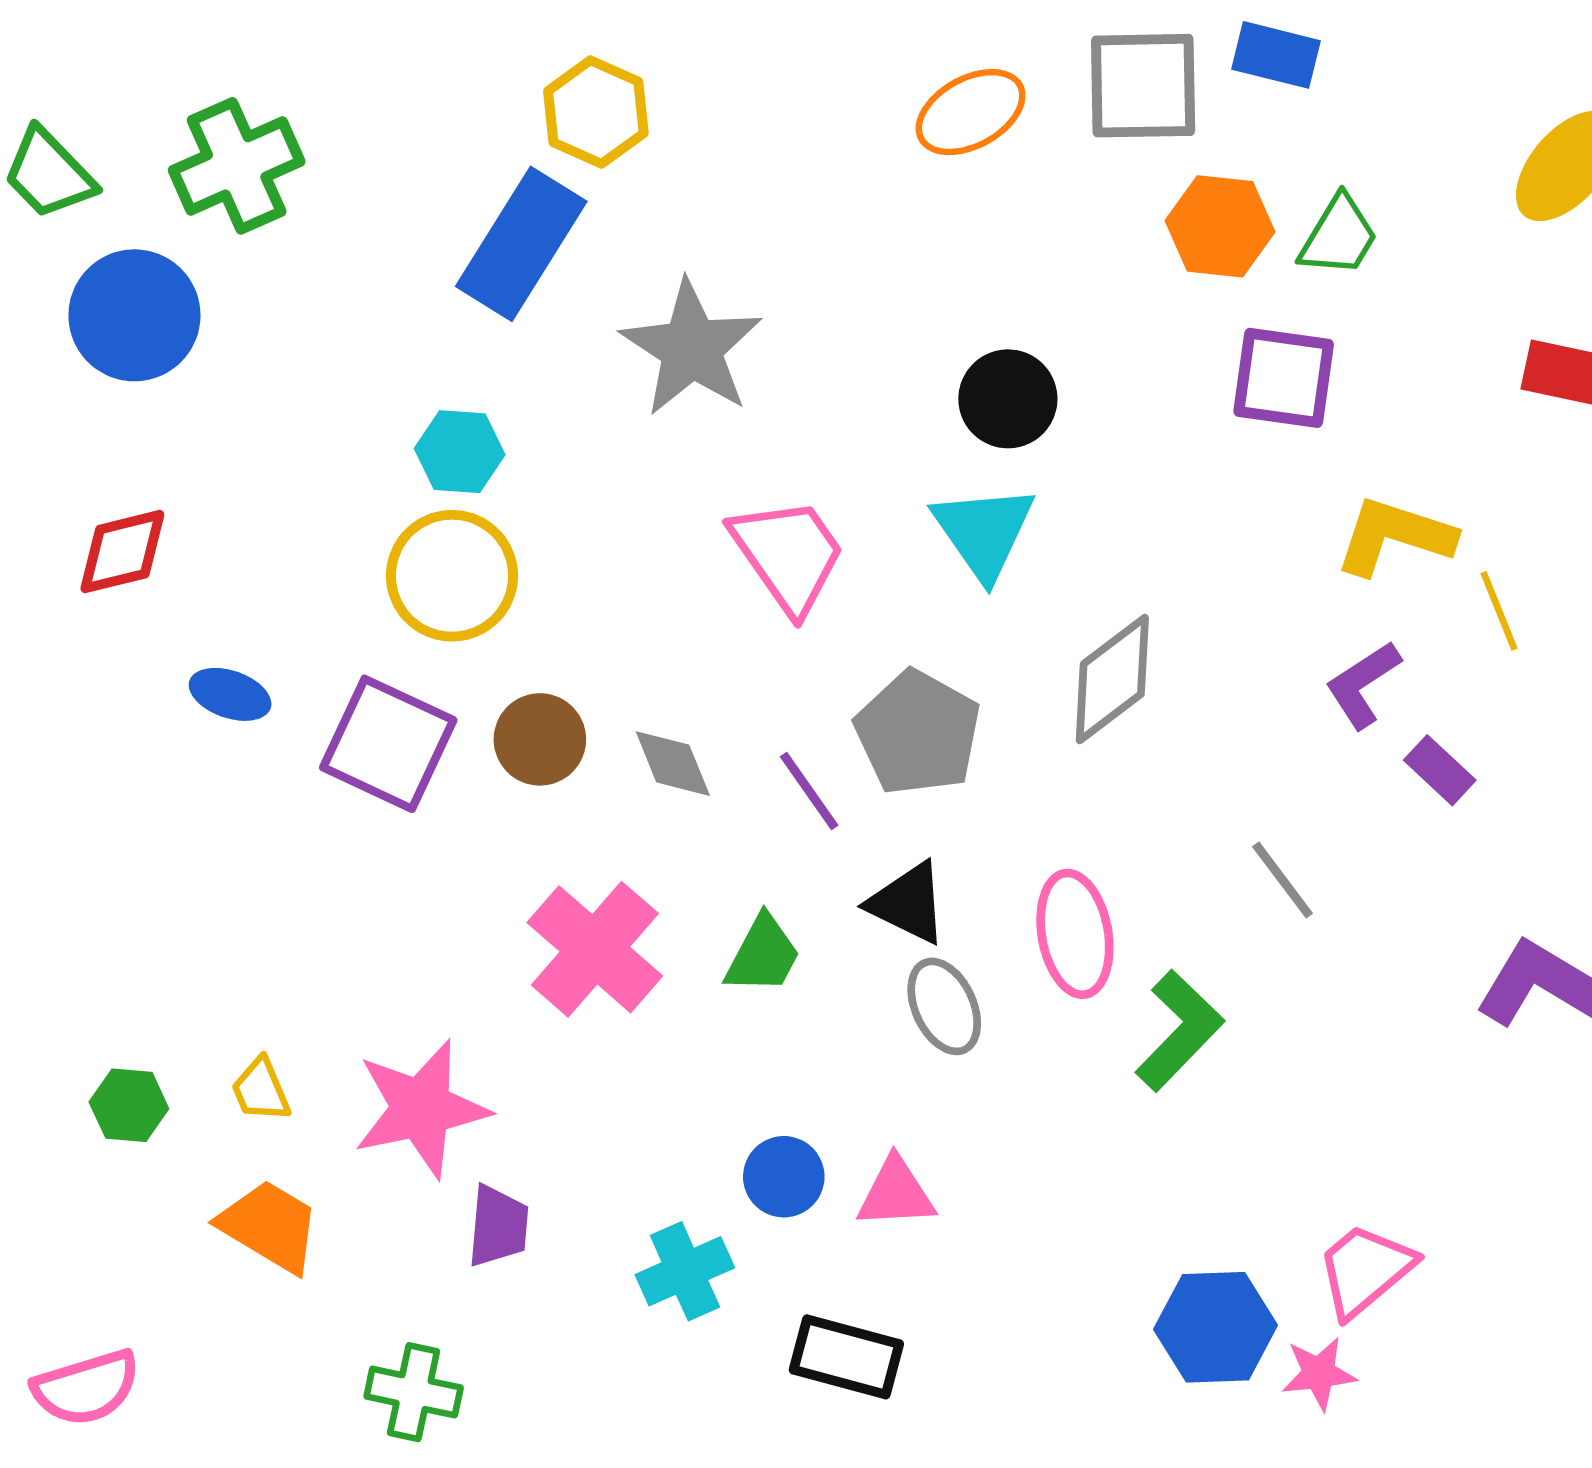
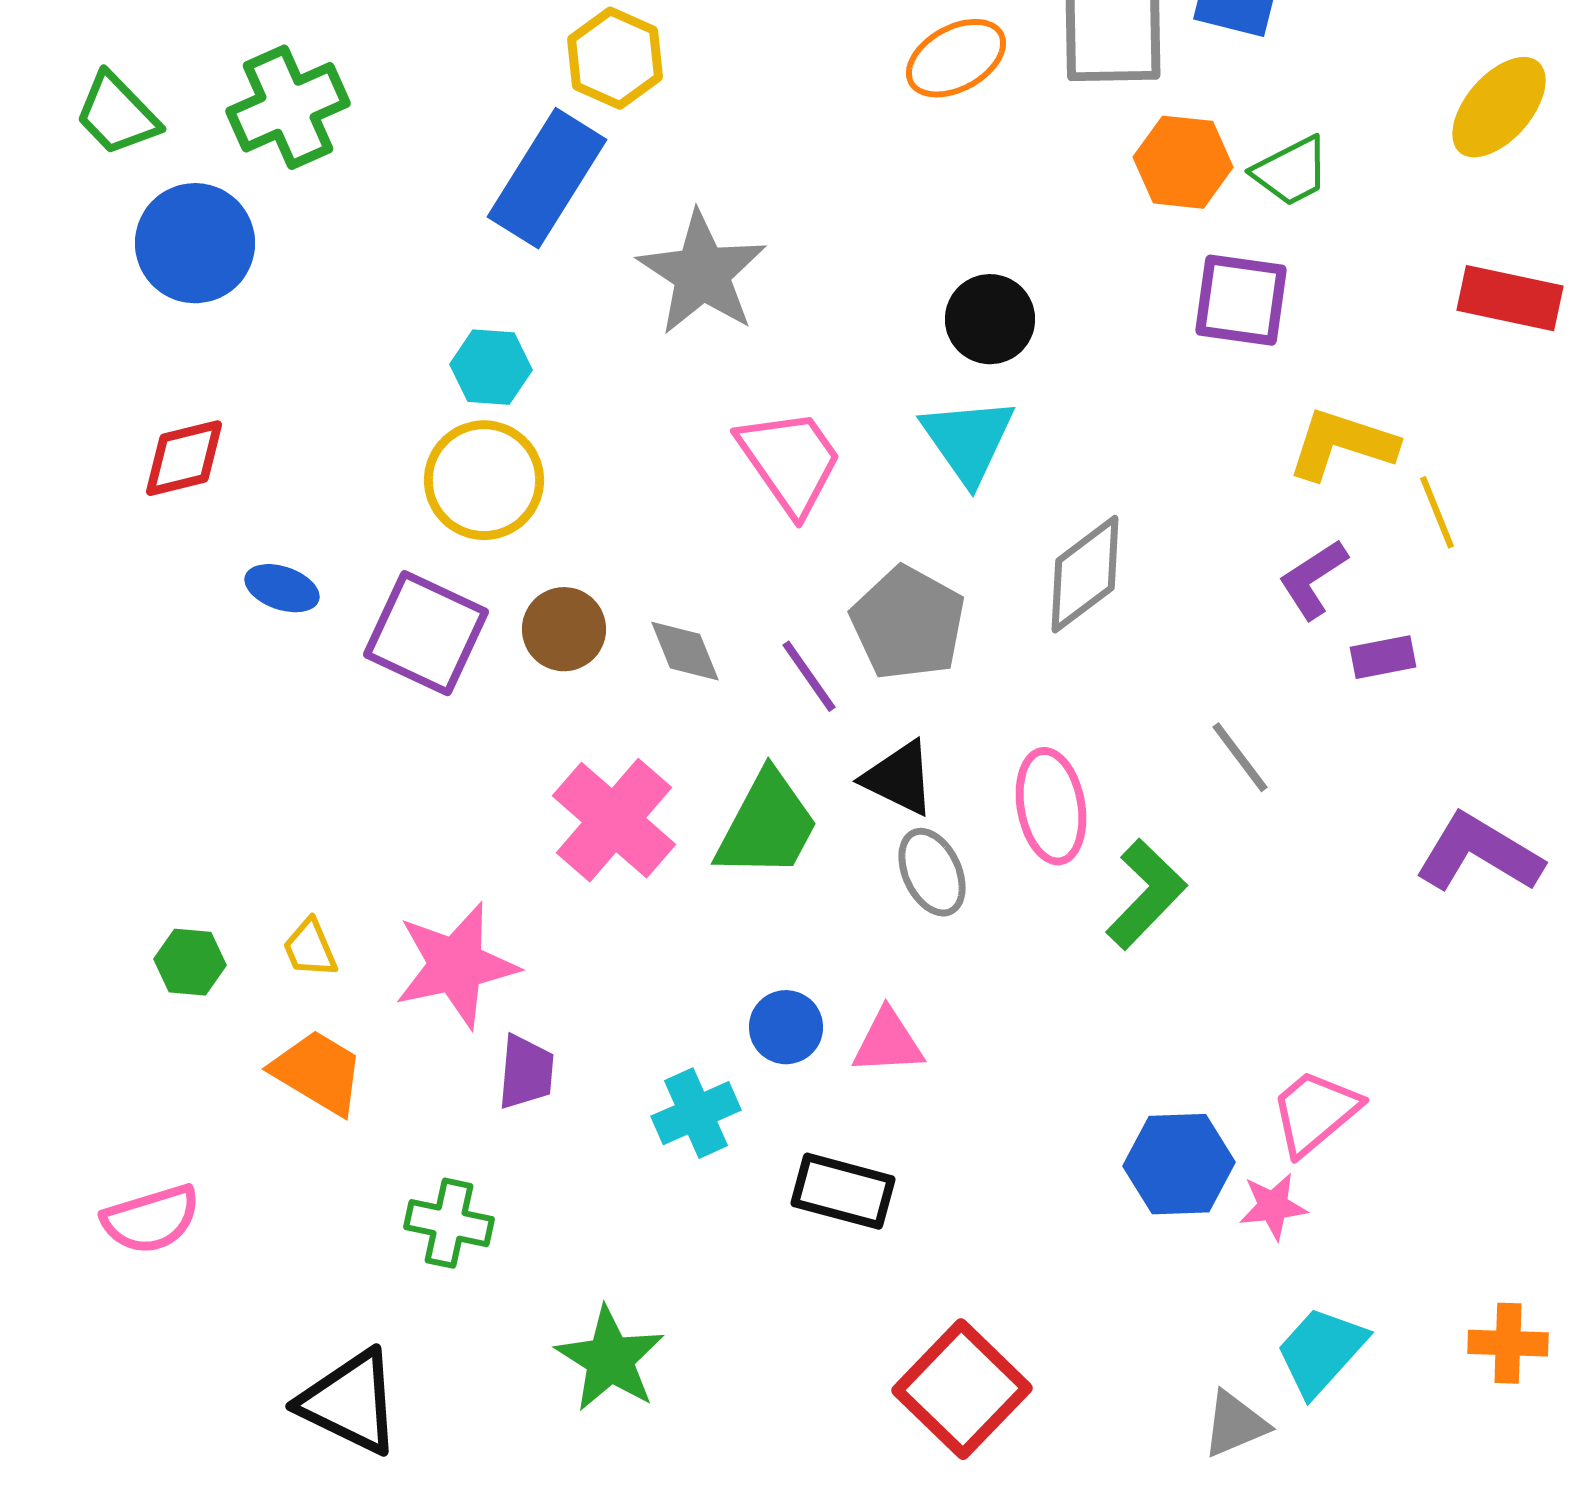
green trapezoid: (1339, 236) -> (1291, 171), turned 32
purple rectangle: (1440, 770) -> (1383, 657), turned -54
green trapezoid: (763, 955) -> (767, 825), size x1.5

